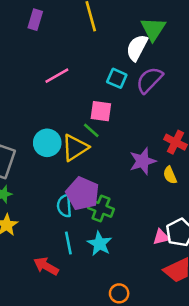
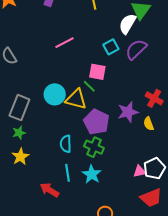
cyan square: (117, 78) -> (111, 47), turned 35
yellow triangle: (75, 148) -> (76, 99), turned 45
purple pentagon: (82, 194) -> (96, 122), moved

